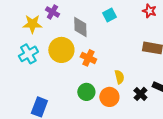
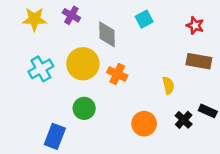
red star: (149, 11) -> (195, 25), moved
yellow star: (32, 24) -> (34, 19), moved
yellow semicircle: (119, 77) -> (168, 85), moved
green circle: (86, 92) -> (84, 108), moved

